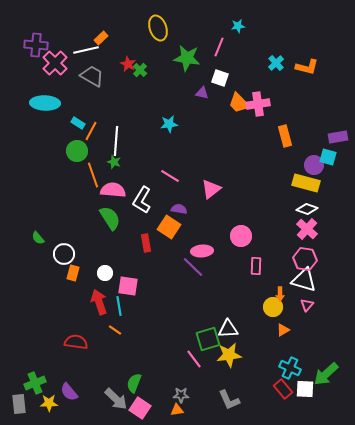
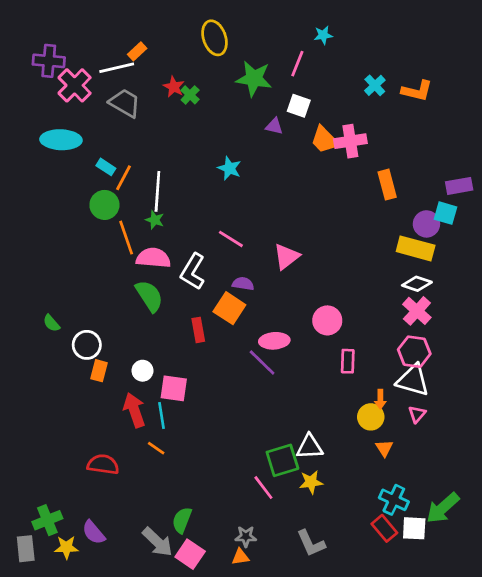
cyan star: (169, 124) -> (229, 168), turned 30
orange triangle: (283, 330) -> (384, 448), turned -32
yellow star: (229, 355) -> (311, 482), size x0.7

